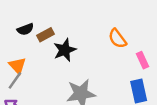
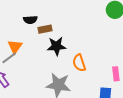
orange semicircle: (117, 39) -> (79, 63), moved

